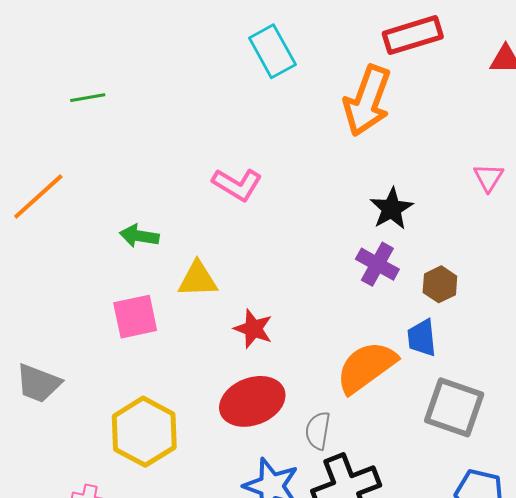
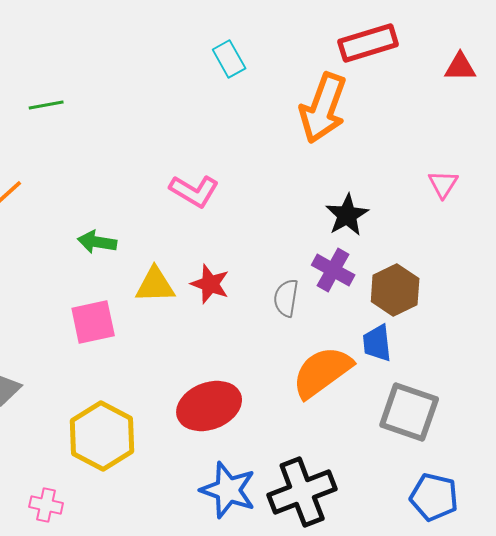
cyan rectangle: (272, 51) -> (229, 59), size x0.7
brown hexagon: (440, 284) -> (395, 290), size x1.4
red star: (253, 329) -> (210, 284), moved
gray semicircle: (318, 431) -> (286, 298), moved

